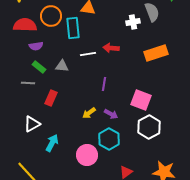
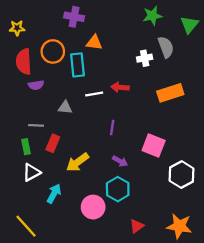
red semicircle: (25, 25) -> (24, 62), turned -95
green rectangle: (39, 67) -> (26, 147), moved, turned 40
gray line: (28, 83) -> (36, 125), moved
yellow arrow: (89, 113) -> (77, 162), moved, size x1.5
white hexagon: (149, 127) -> (182, 175), moved

